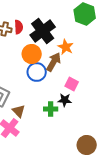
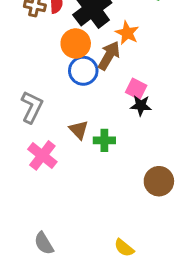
black star: (65, 100) -> (141, 106), moved
green cross: (51, 109) -> (104, 140), moved
brown triangle: (19, 111) -> (79, 130), moved

